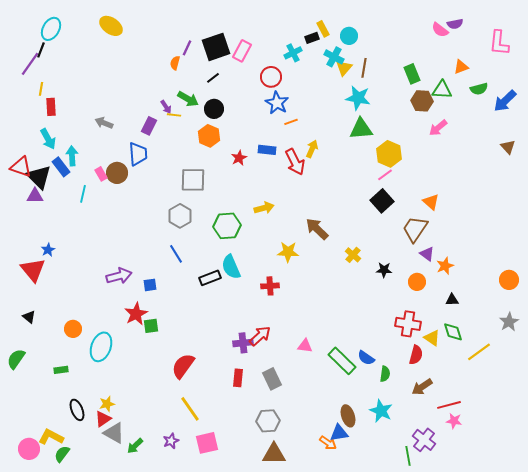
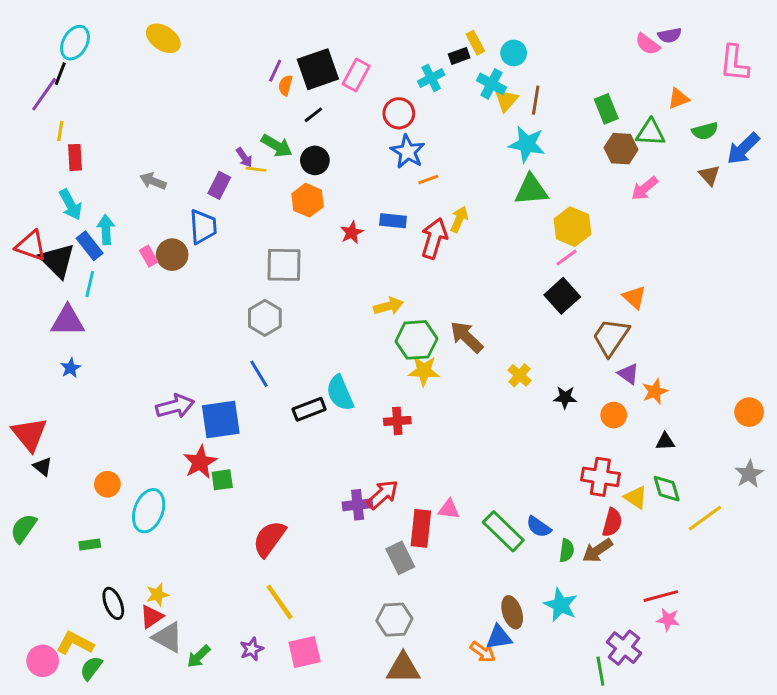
orange semicircle: (175, 63) -> (285, 85), moved
brown triangle: (508, 147) -> (709, 175), moved
red arrow: (295, 162) -> (434, 238), turned -136
cyan line: (83, 194) -> (90, 284), moved
purple triangle: (35, 196) -> (68, 321), moved, size x1.4
green hexagon: (227, 226) -> (416, 340), moved
red triangle: (33, 270) -> (29, 434), moved
blue square: (150, 285) -> (221, 419), size x2.0
red rectangle: (238, 378) -> (421, 528), moved, size x1.4
brown arrow: (422, 387) -> (597, 550), moved

